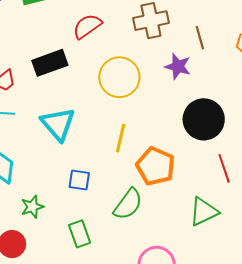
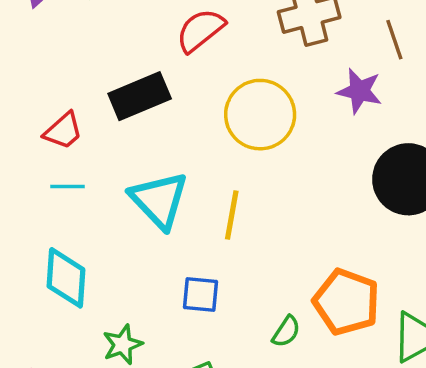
yellow line: (121, 138) -> (232, 215), moved
orange pentagon: (155, 166) -> (346, 302), moved
green semicircle: (128, 204) -> (286, 332), size x0.6

